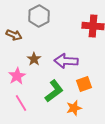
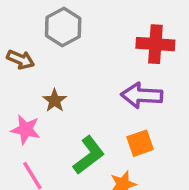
purple arrow: (66, 61) -> (142, 95), moved
pink star: (17, 76) -> (26, 130), turned -30

